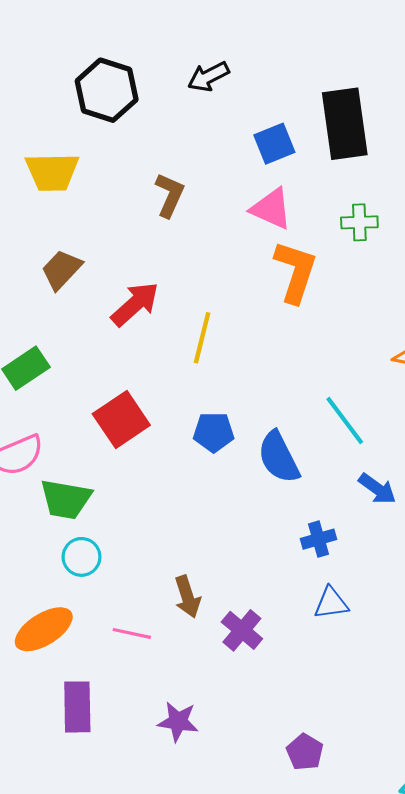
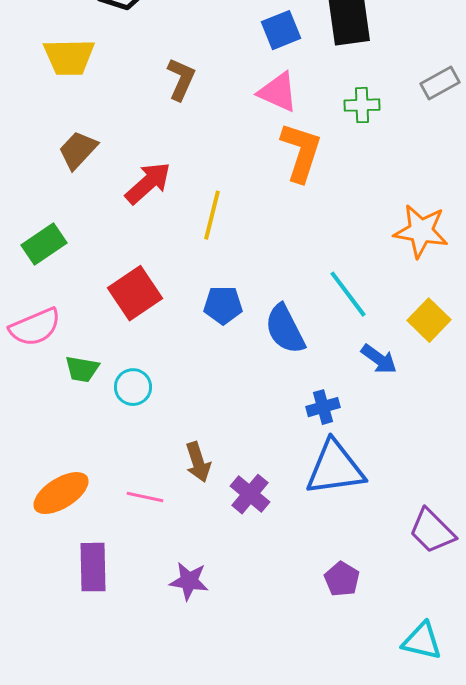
green trapezoid: (66, 499) -> (82, 369), size x0.7
cyan circle: (81, 557) -> (133, 387), moved
blue triangle: (331, 603) -> (335, 468), size x1.8
purple pentagon: (305, 752) -> (342, 579), moved

